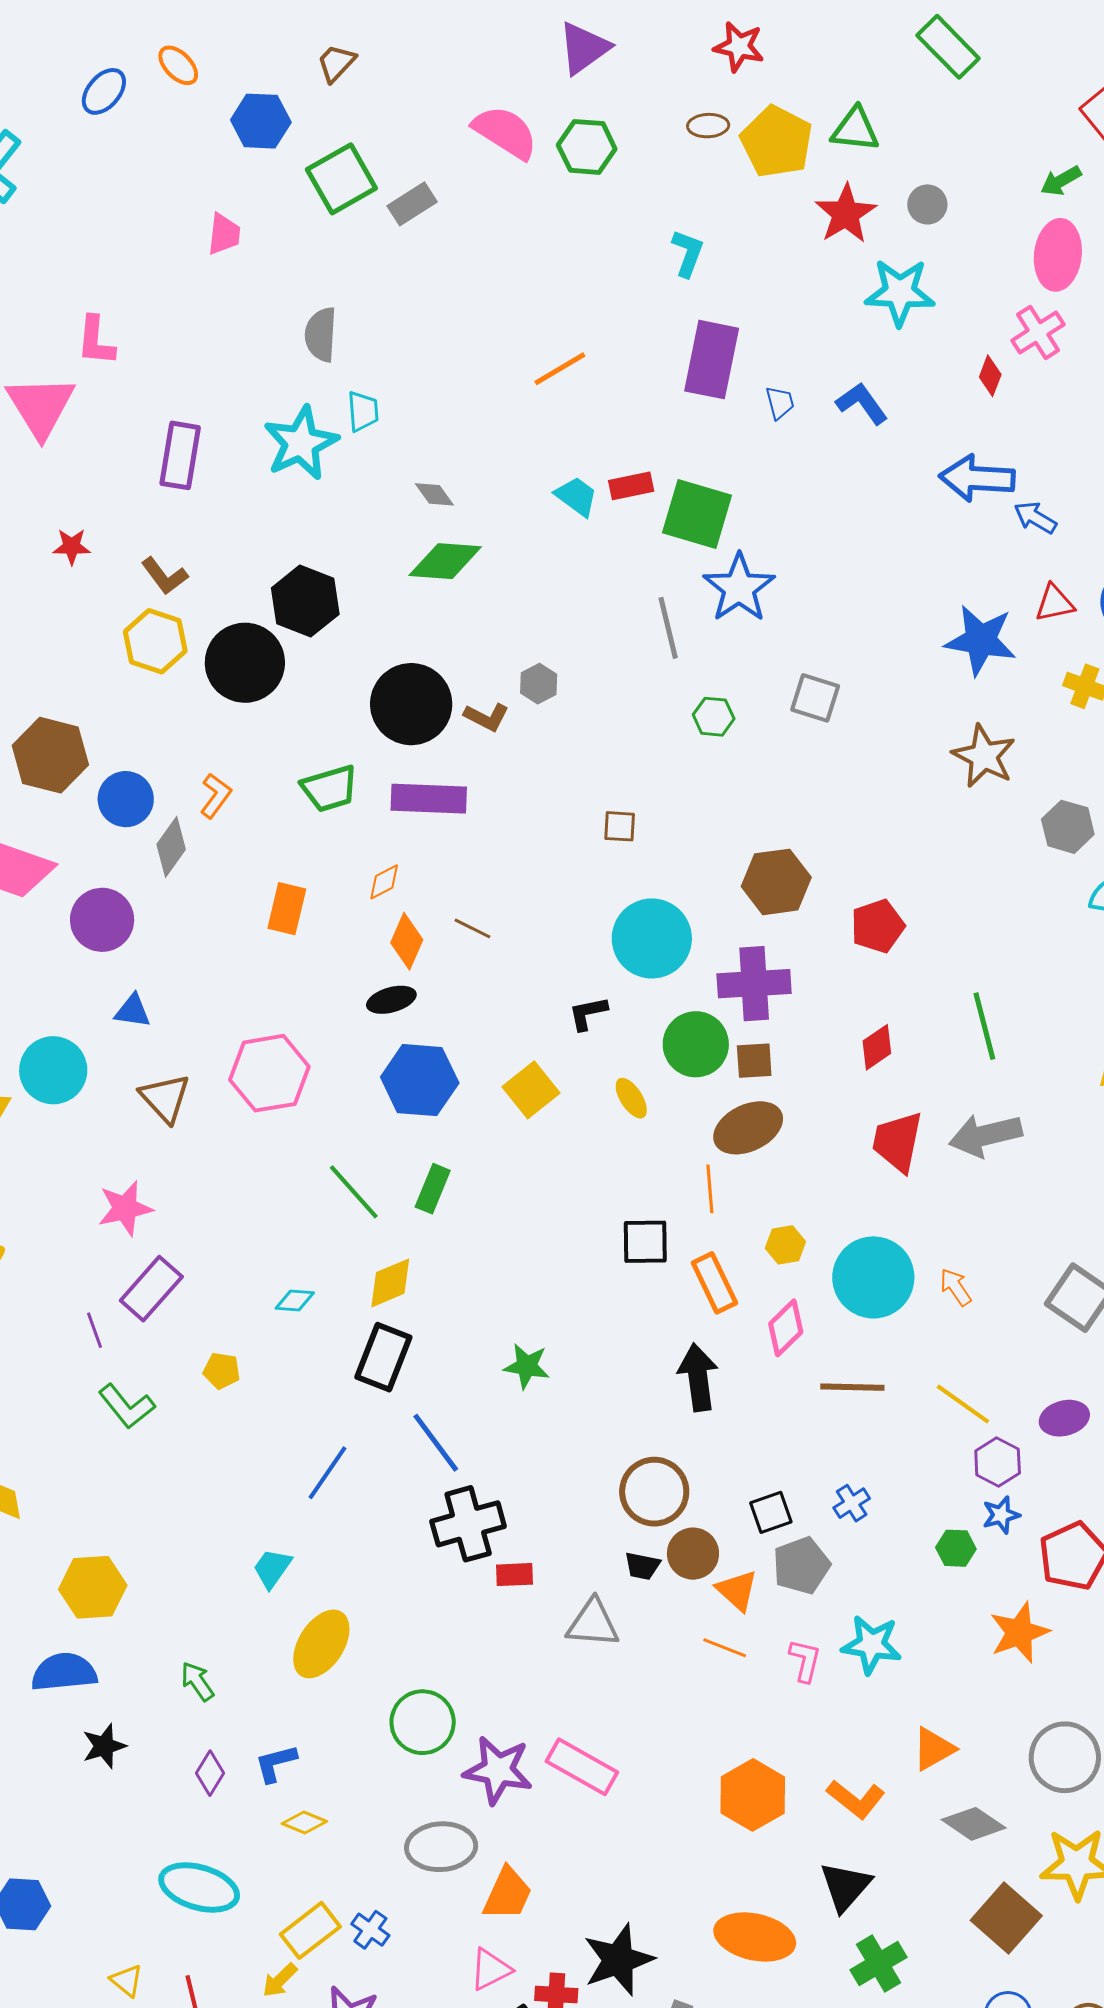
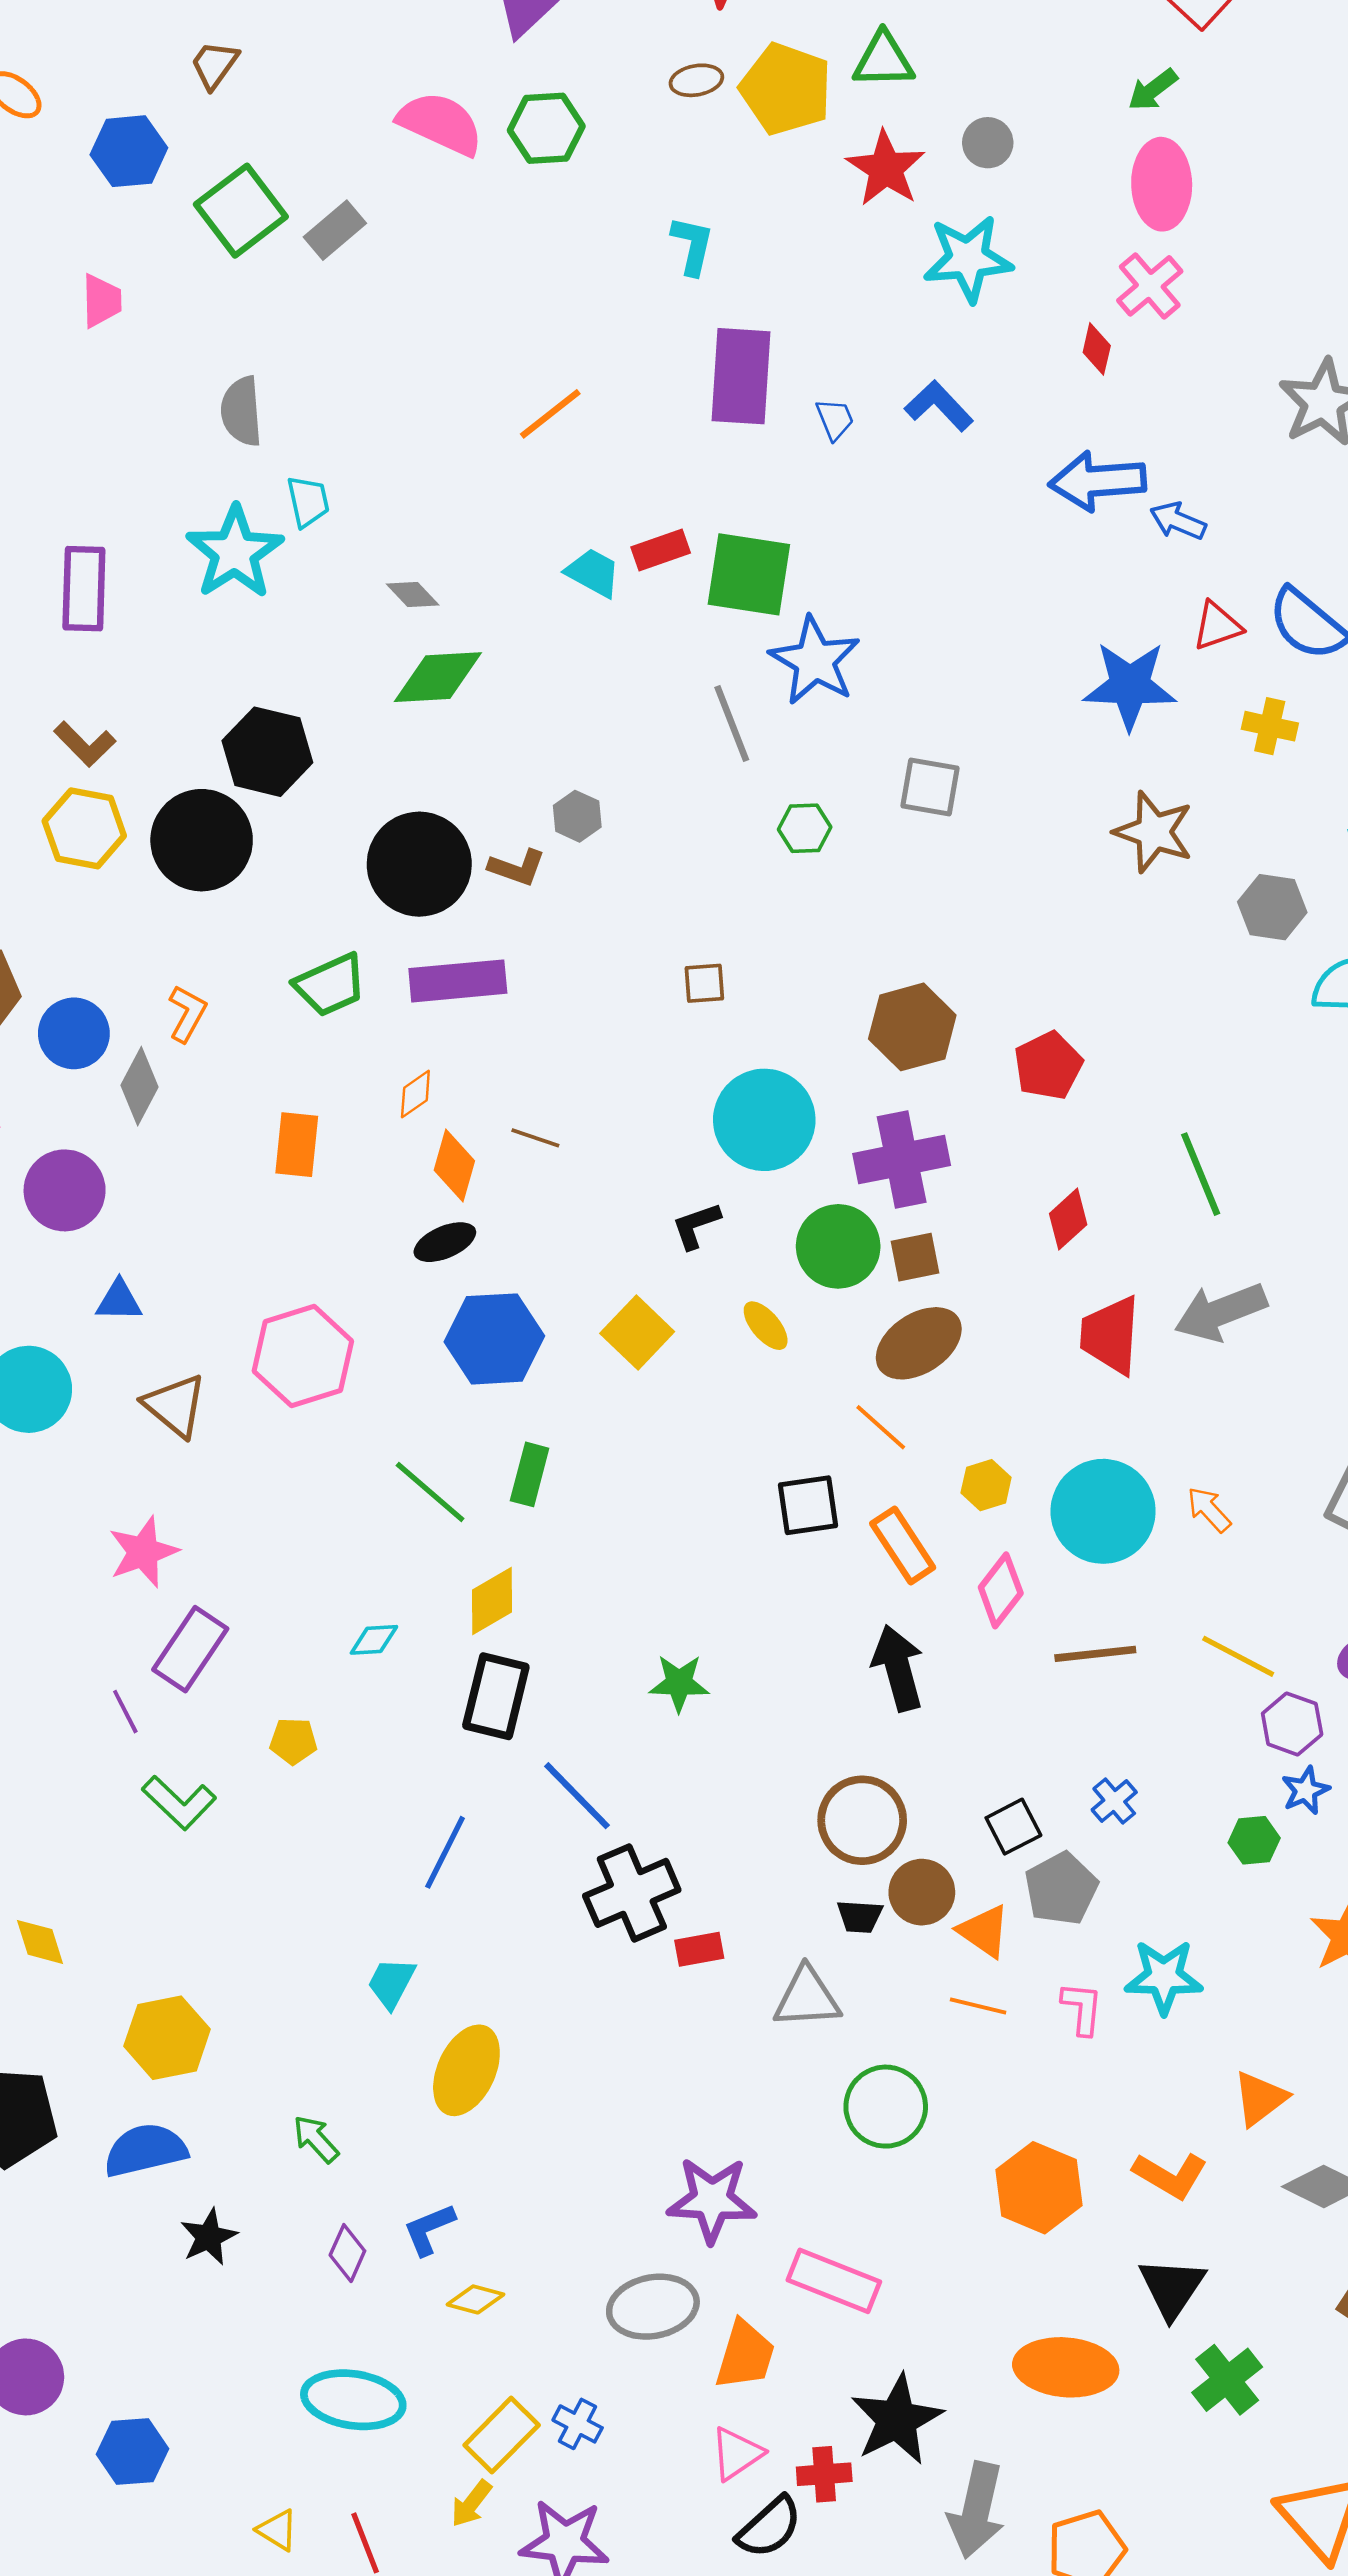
orange line: (710, 1189) -> (881, 1427), turned -36
green circle: (423, 1722) -> (886, 2107), moved
pink rectangle: (582, 1767) -> (834, 2281), moved

